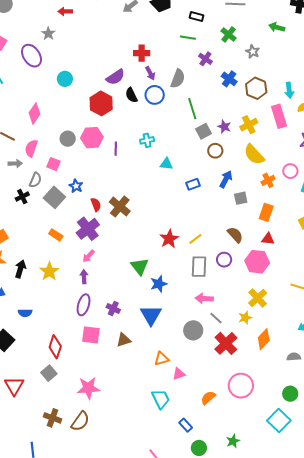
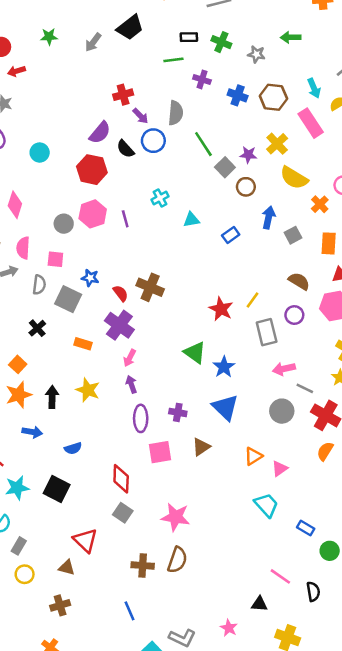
black rectangle: (197, 16) -> (189, 37), moved
green arrow: (277, 27) -> (291, 37), moved
black cross: (22, 197) -> (37, 328), moved
pink star: (88, 388) -> (176, 517), turned 30
orange semicircle: (208, 398) -> (325, 451), moved

